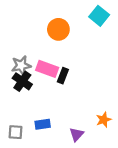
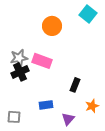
black rectangle: (63, 76) -> (75, 85), moved
black cross: (22, 81) -> (20, 72), turned 30
blue rectangle: (43, 124) -> (46, 105), moved

